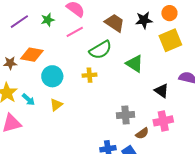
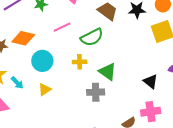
pink line: (75, 32) -> (62, 27), moved
green triangle: (135, 64) -> (107, 72), moved
gray cross: (126, 115) -> (96, 92), moved

